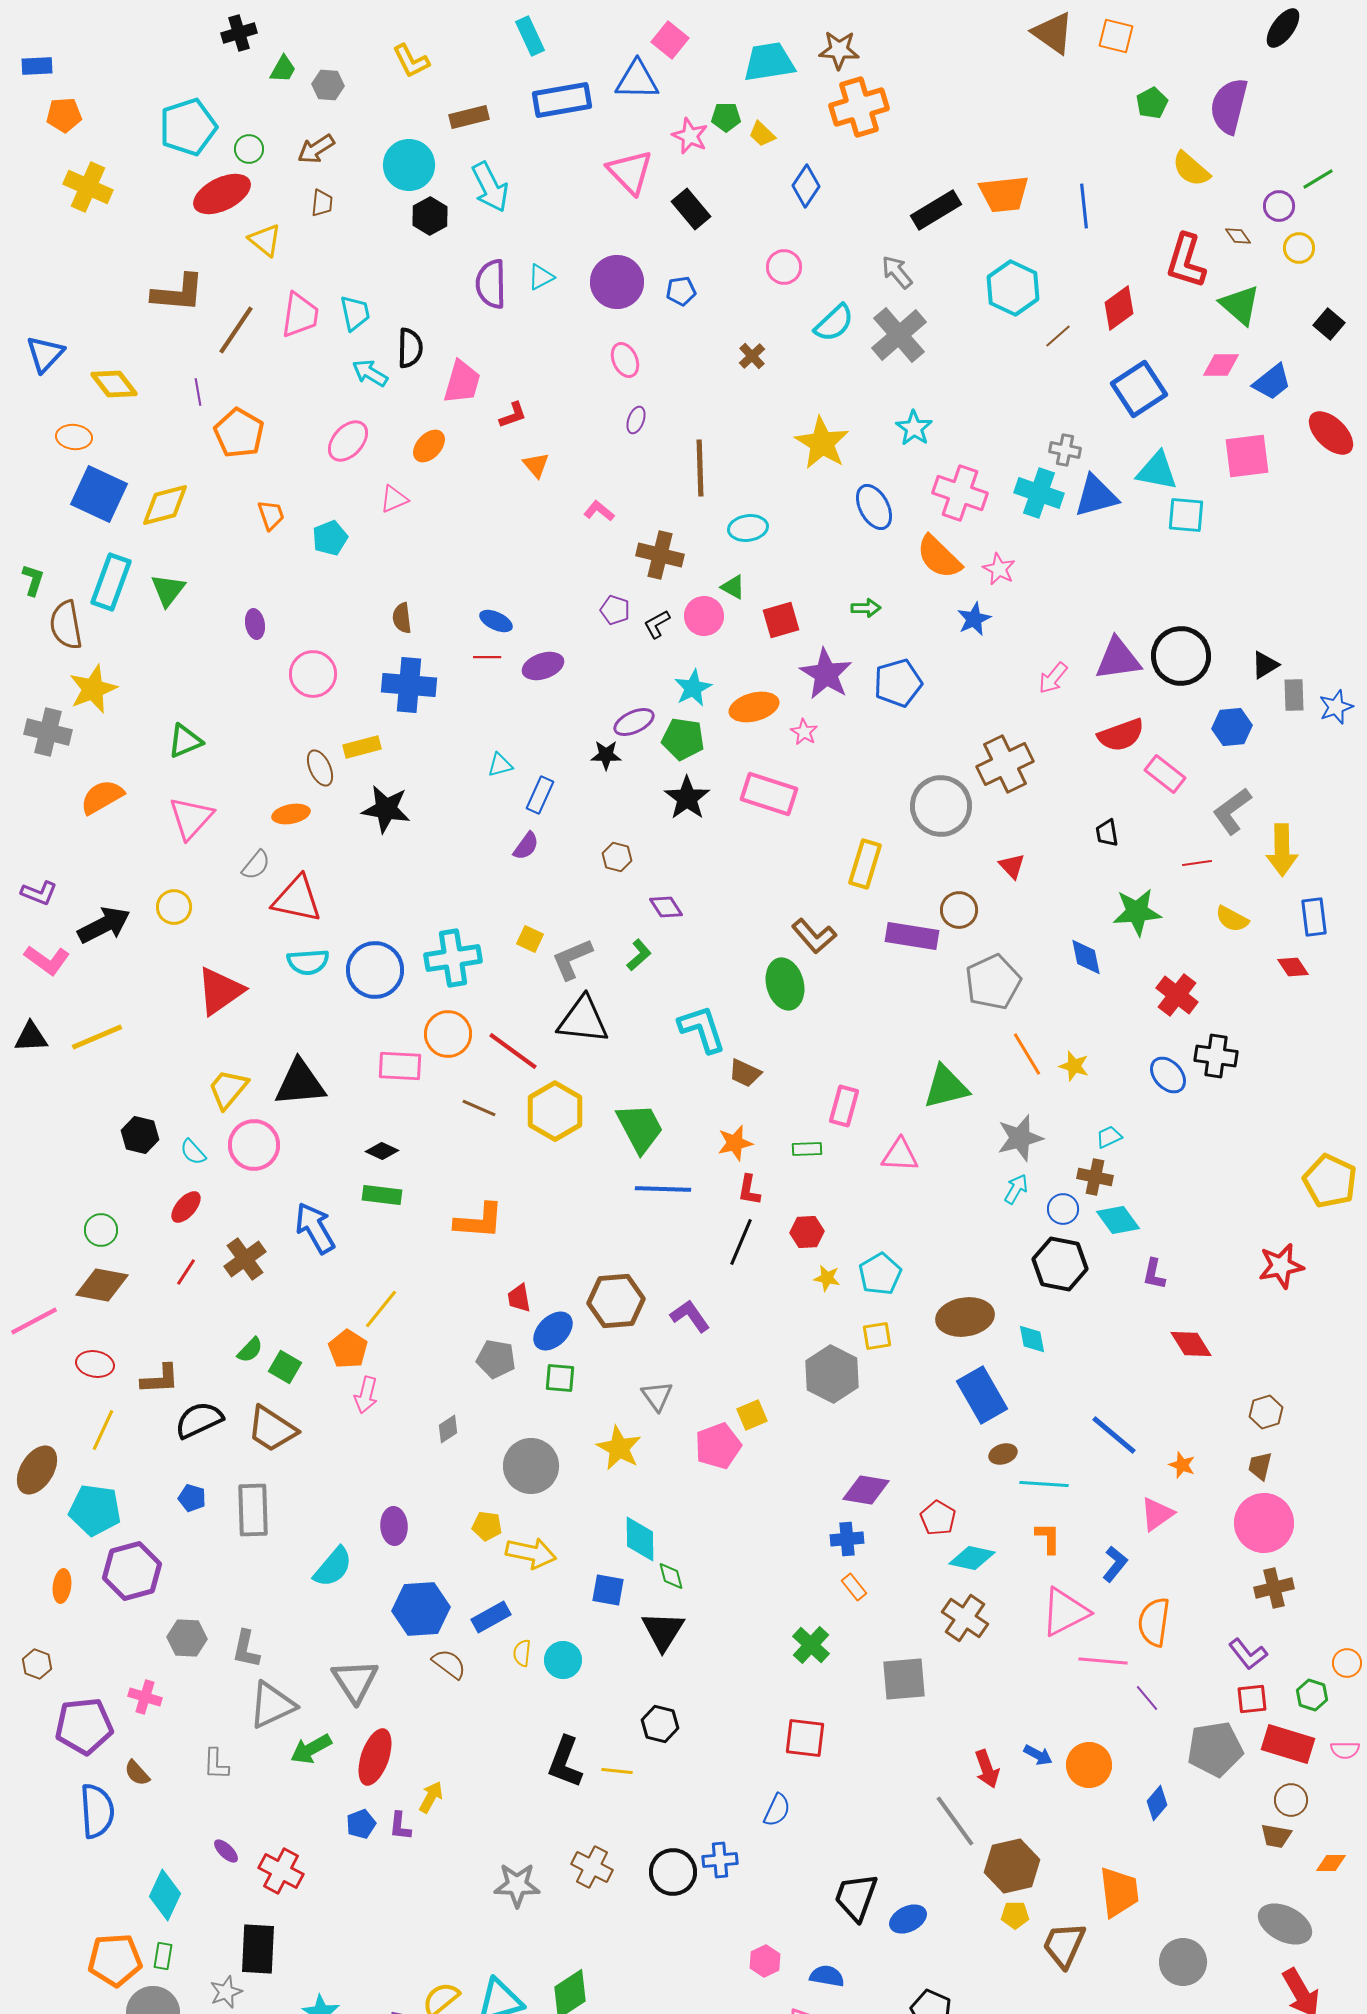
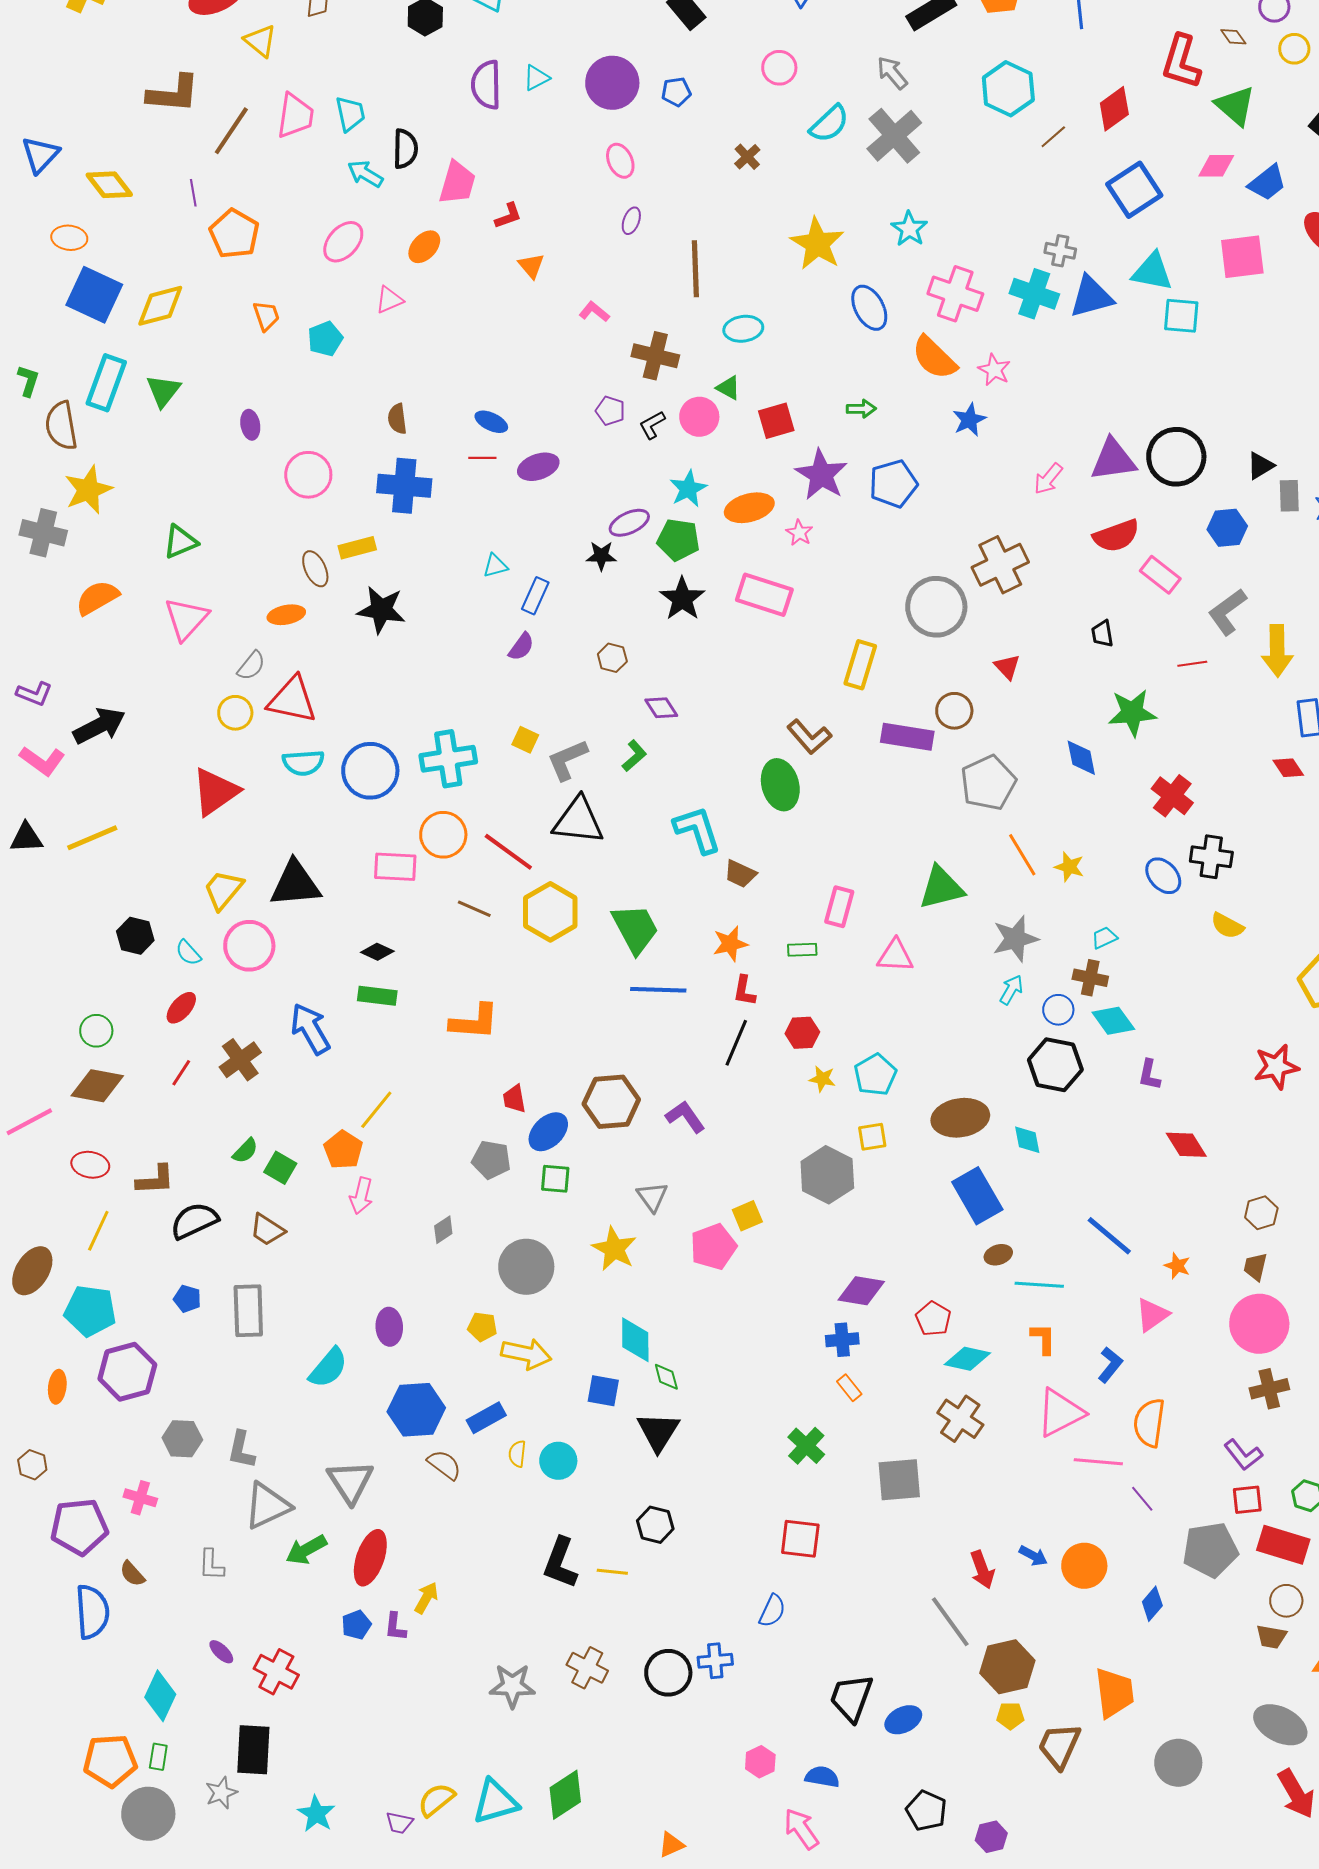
yellow circle: (174, 907) -> (235, 713), moved
yellow semicircle: (1232, 919) -> (1227, 926), moved
brown trapezoid: (272, 1429) -> (267, 1230), size x0.7

